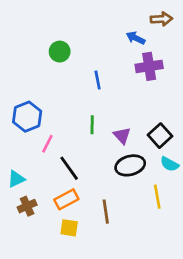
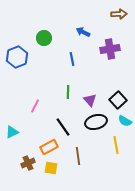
blue arrow: (136, 38) -> (83, 32), moved
blue hexagon: (27, 117) -> (17, 57), moved
black line: (69, 168) -> (63, 127), moved
brown cross: (27, 206) -> (28, 163), moved

